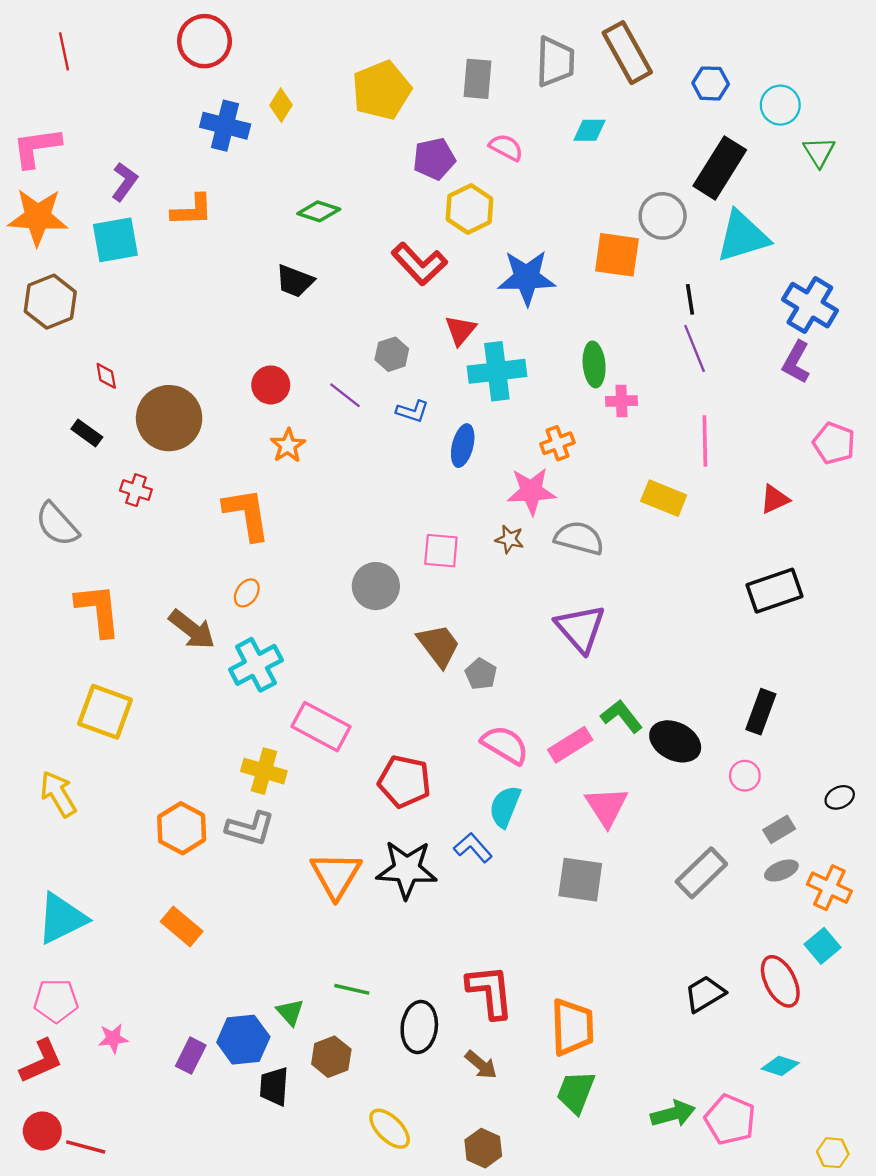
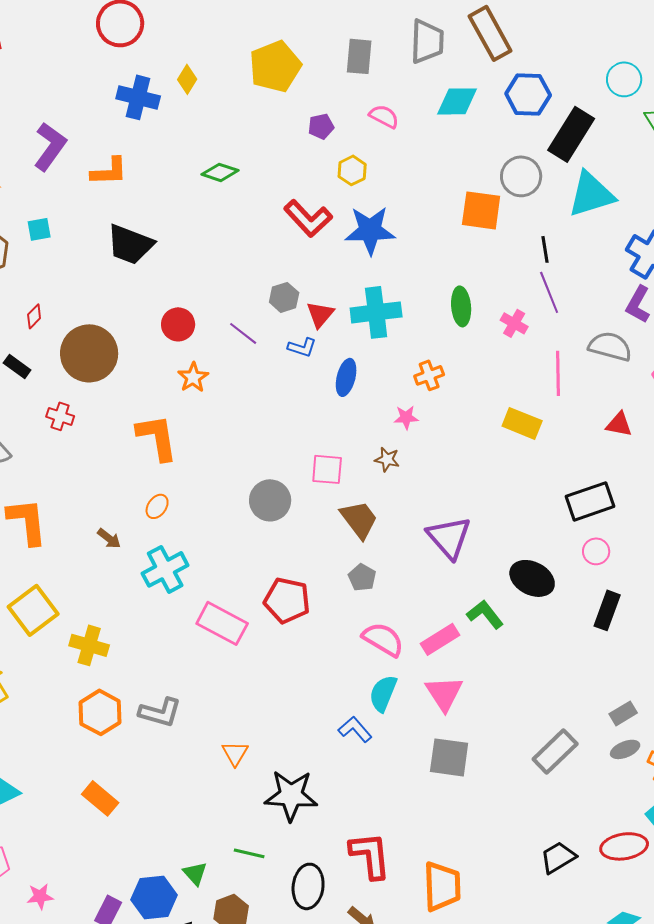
blue hexagon: (711, 83) -> (528, 94), moved, size x1.4
cyan diamond: (589, 130) -> (457, 101), size x1.4
purple pentagon: (434, 159) -> (321, 126), size x0.7
purple L-shape: (125, 182) -> (50, 146), size x1.4
yellow hexagon: (470, 209) -> (352, 170), size x0.7
cyan square: (115, 240) -> (39, 229), moved, size x0.6
blue star: (527, 278) -> (370, 230), moved
black trapezoid: (295, 281) -> (130, 244), moved, size x1.4
red triangle: (460, 330) -> (320, 314), moved
red diamond: (106, 376) -> (34, 316), turned 55
pink cross: (621, 401) -> (514, 323), moved, turned 32
pink star: (531, 491) -> (406, 417), size x0.6
red triangle: (775, 499) -> (619, 424), turned 36
gray semicircle: (579, 538) -> (610, 346), moved
black rectangle: (775, 591) -> (590, 501), moved
brown arrow: (192, 629) -> (109, 538), size x0.6
brown trapezoid: (439, 645) -> (359, 519), moved
yellow square: (105, 712) -> (33, 610), turned 33
black ellipse: (675, 741) -> (532, 578), moved
yellow cross: (264, 771) -> (89, 645), moved
pink circle: (745, 776) -> (596, 551), moved
red pentagon: (404, 781) -> (287, 600), moved
pink triangle: (607, 807) -> (444, 693), moved
black star: (407, 869) -> (291, 795), moved
orange triangle: (336, 875) -> (235, 753), size x0.6
red ellipse: (780, 981) -> (624, 846), turned -72

